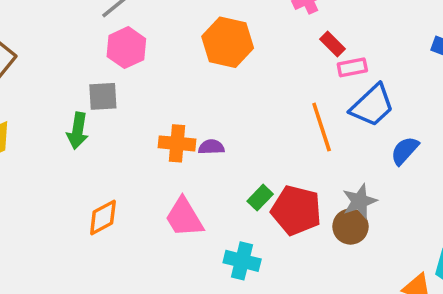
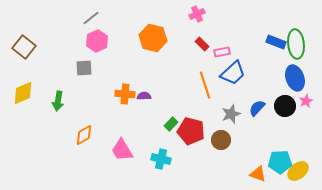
red rectangle: (332, 44) -> (202, 44), moved
green arrow: (78, 131) -> (58, 101), moved
blue semicircle: (405, 151) -> (257, 108), moved
gray star: (360, 201) -> (231, 114), moved
pink trapezoid: (184, 217) -> (122, 150), moved

